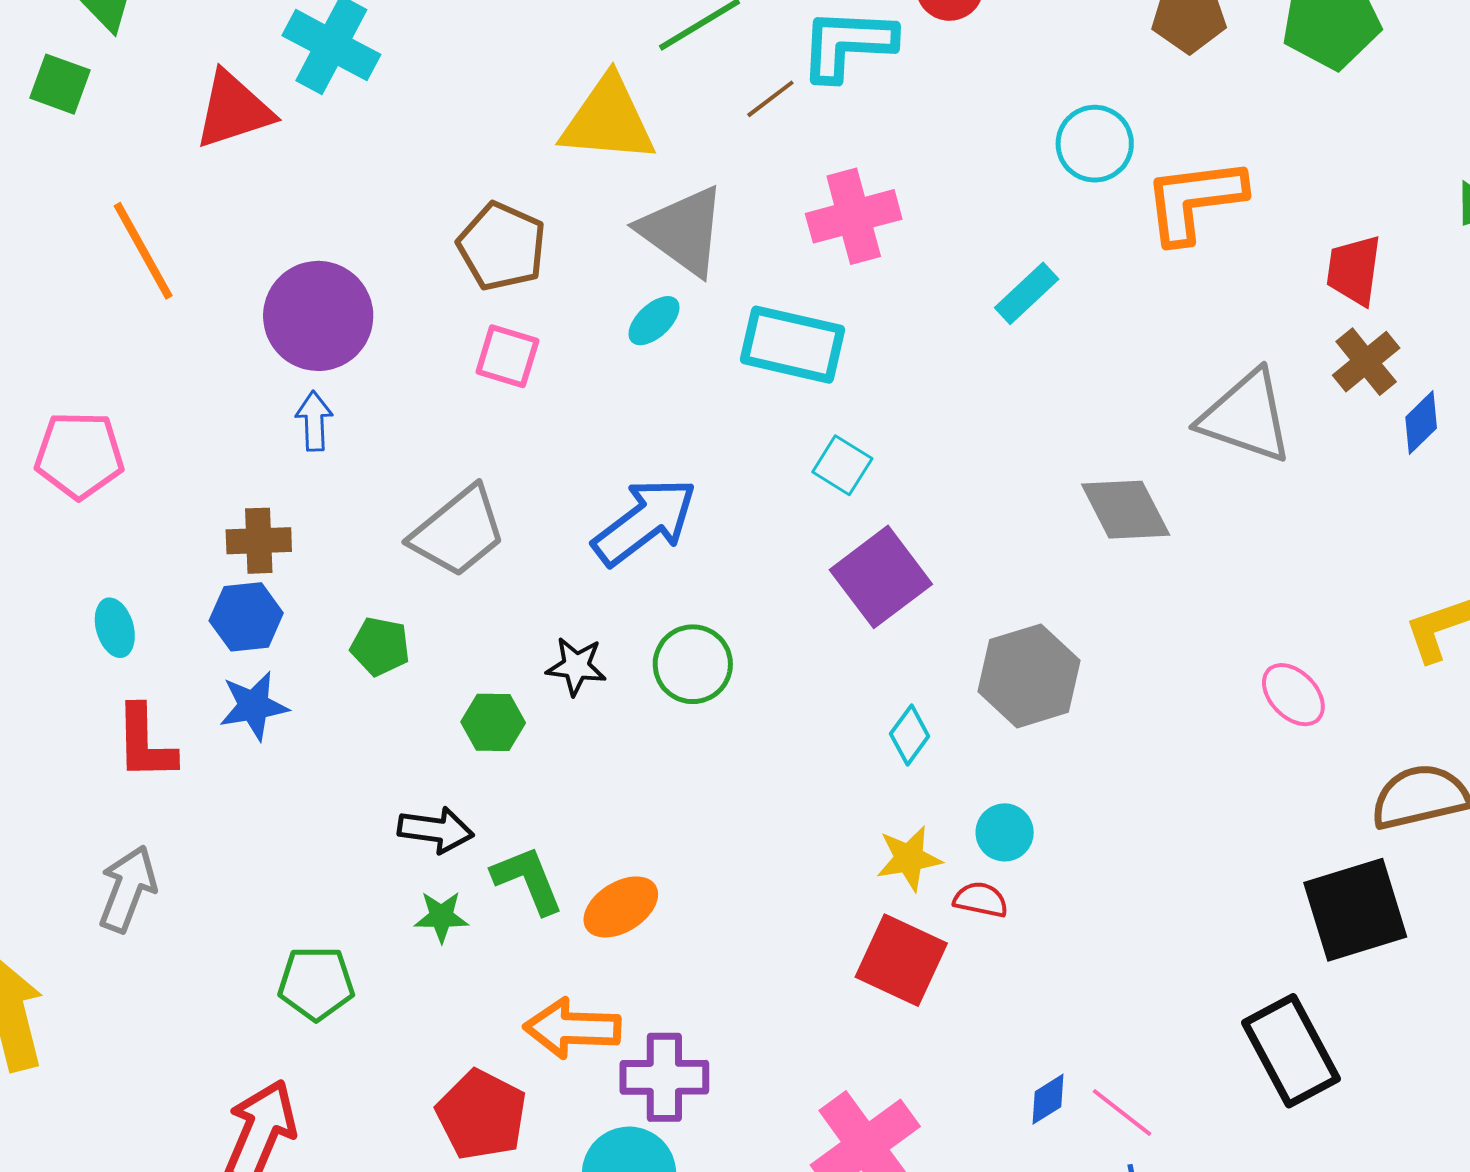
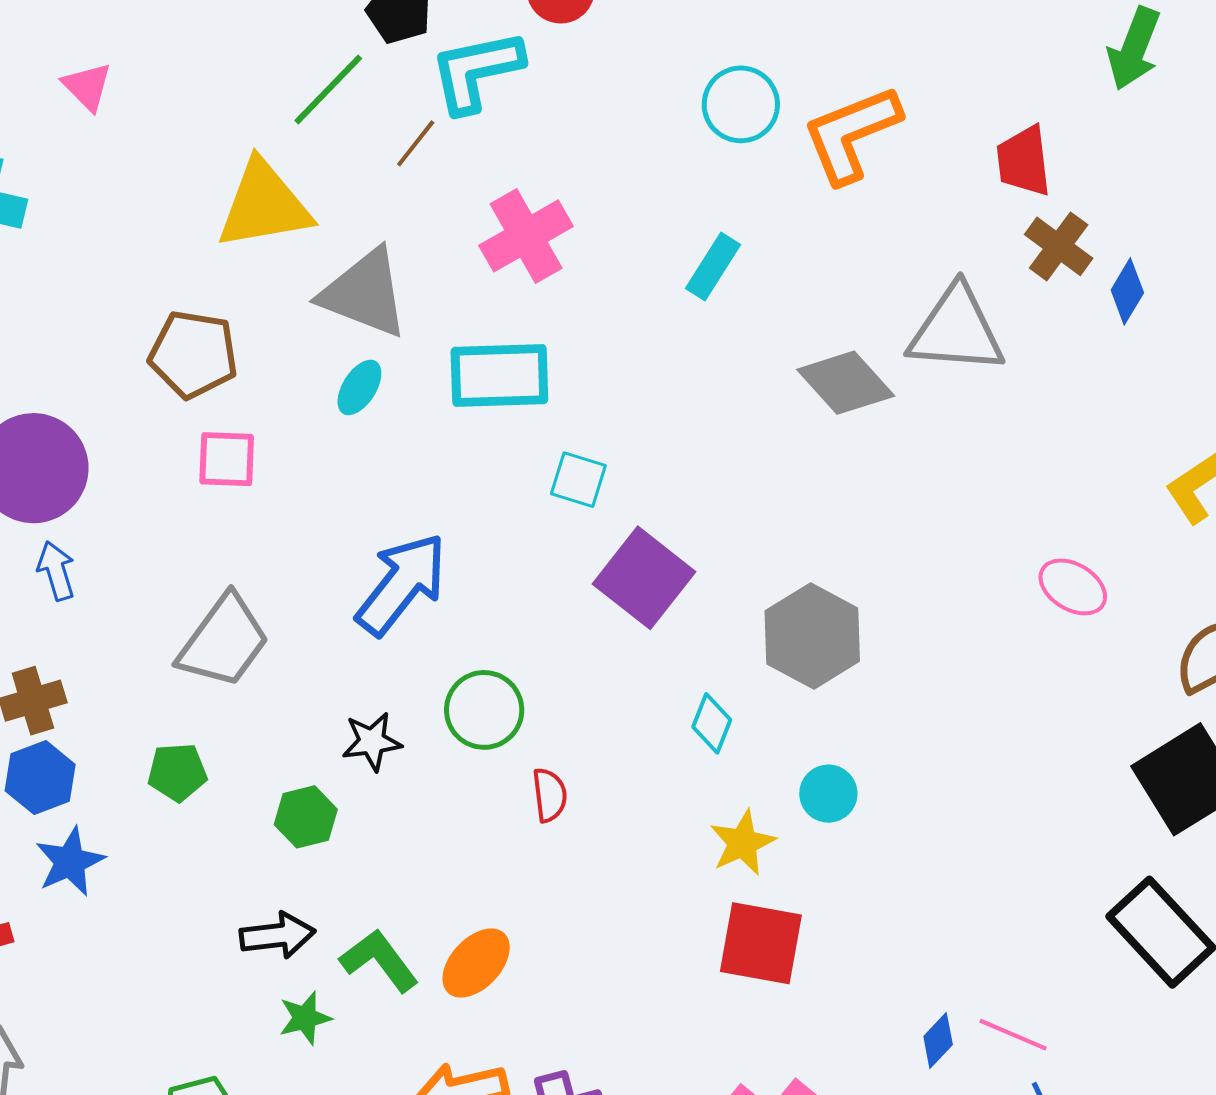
gray diamond: (1126, 510) -> (846, 383), moved
red semicircle: (981, 900) -> (550, 795), moved, turned 86

